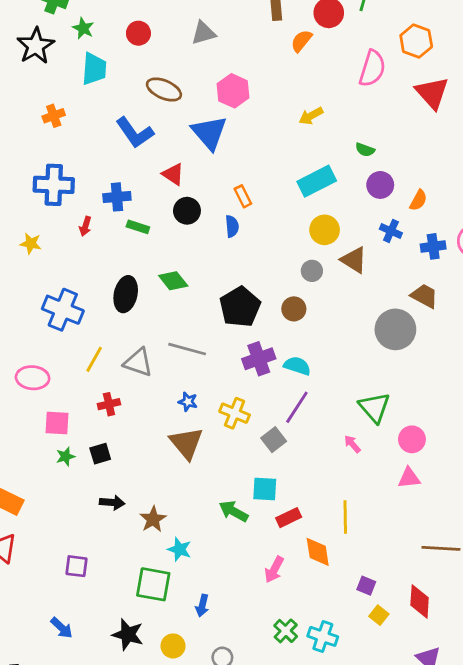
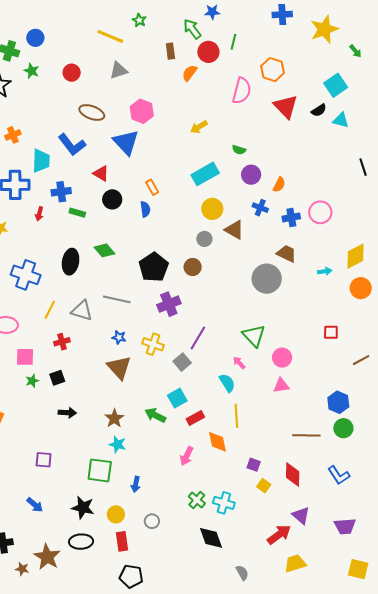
cyan trapezoid: (94, 69) -> (41, 161), moved
cyan semicircle: (297, 366) -> (227, 383), moved, turned 42
cyan square: (265, 489) -> (177, 398), turned -30
brown star: (153, 519) -> (114, 418), moved

